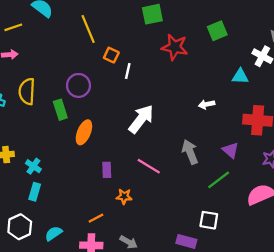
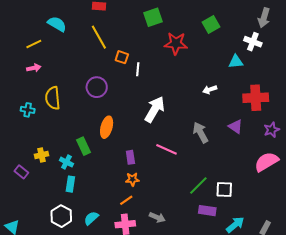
green rectangle: (60, 110) -> (83, 146), moved
green line: (219, 180) -> (198, 186), moved
orange star: (124, 196) -> (132, 179), moved

